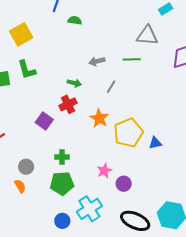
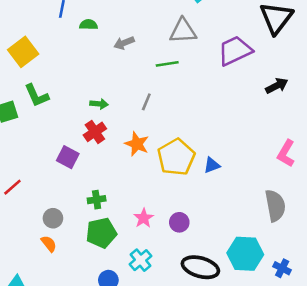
gray arrow: (97, 61) -> (124, 43), moved
pink star: (104, 171) -> (144, 218), moved
cyan cross: (89, 209) -> (141, 260), size x0.7

